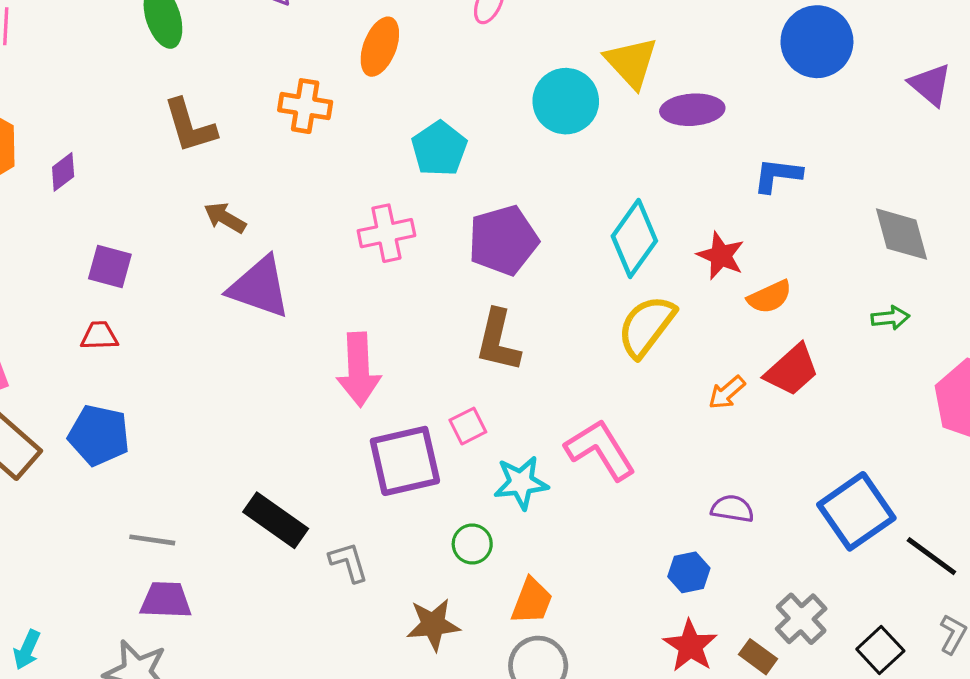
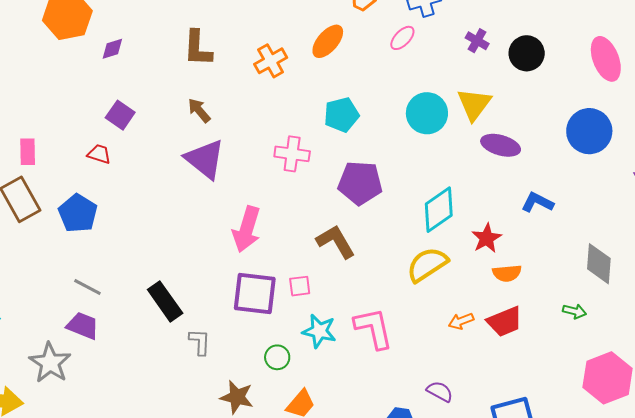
orange cross: (305, 106) -> (271, 61), turned 32
brown L-shape: (498, 341) -> (336, 242), turned 117

